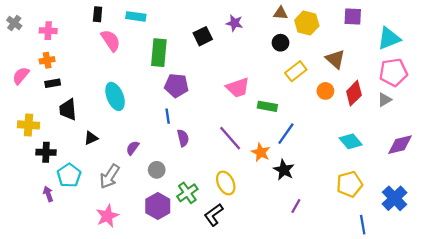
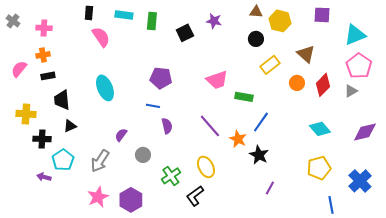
green rectangle: (159, 53) -> (152, 21), moved, size x0.7
pink pentagon: (393, 72) -> (359, 66), turned -30
blue line: (168, 116) -> (153, 106), turned -72
black triangle: (91, 138) -> (70, 126), moved
purple arrow: (48, 194) -> (44, 177), turned -56
purple hexagon: (158, 206) -> (131, 200), moved

